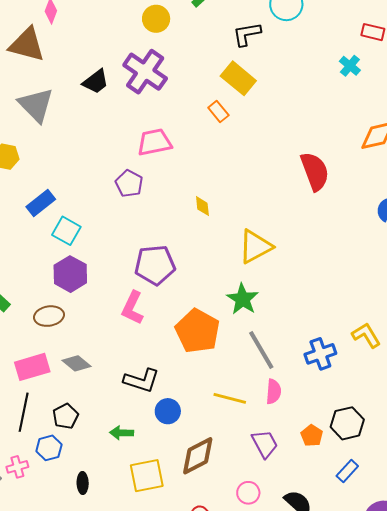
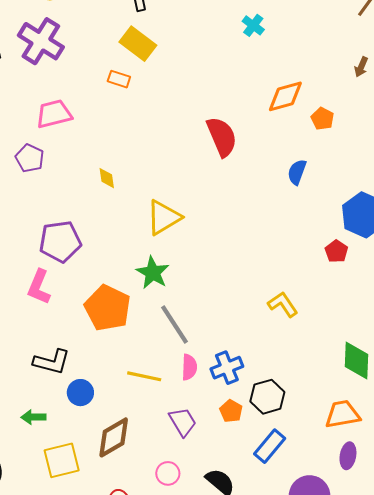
orange rectangle: (218, 111) -> (119, 79), turned -30
blue cross: (320, 354) -> (227, 368), moved
blue rectangle: (347, 471) -> (270, 446), size x1.4

